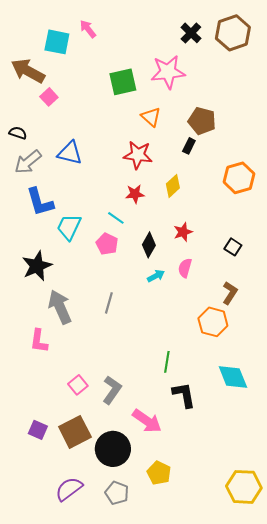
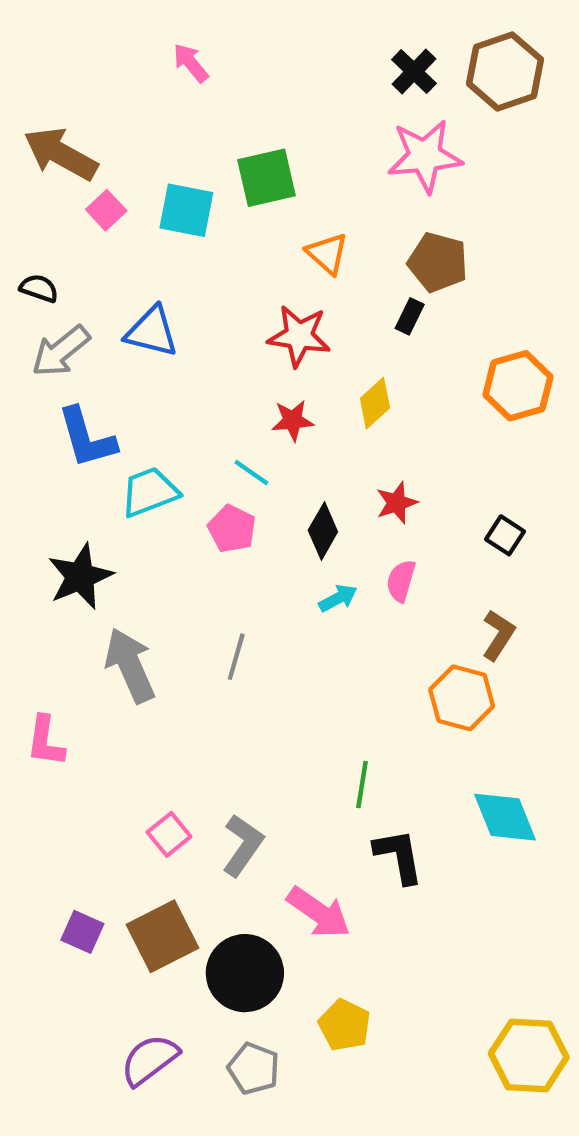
cyan square: (57, 42) -> (186, 210), moved
pink star: (168, 72) -> (425, 156), moved
cyan trapezoid: (69, 227) -> (150, 492), turned 44
pink L-shape: (39, 341) -> (46, 741), moved

